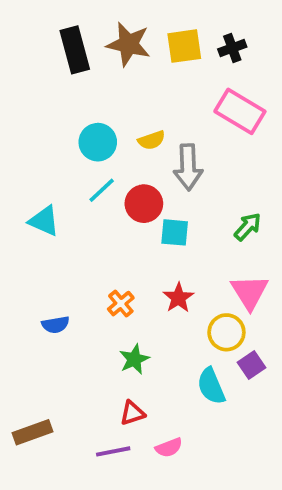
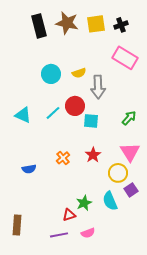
cyan line: (102, 190) -> (53, 113), moved
green star: (134, 359) -> (84, 203), moved
brown rectangle: (32, 432) -> (17, 225), turned -66

